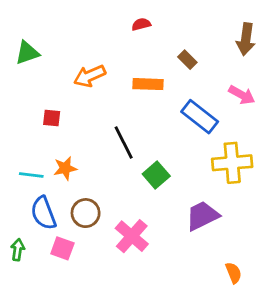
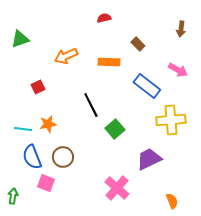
brown arrow: (246, 39) -> (181, 29), size x0.7
red square: (52, 118) -> (38, 87), turned -32
pink cross: (132, 236) -> (117, 188), moved
green arrow: (18, 250) -> (13, 196), moved

